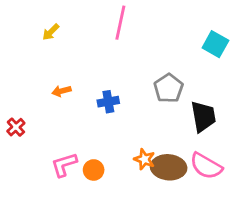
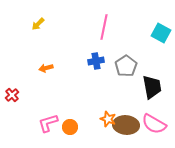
pink line: (120, 23) -> (104, 27), moved
blue cross: (108, 102) -> (96, 61), moved

